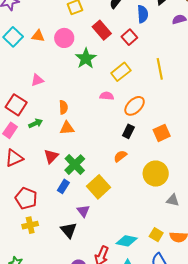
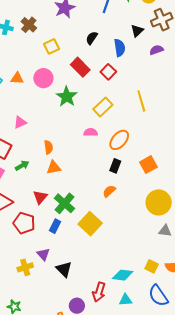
yellow circle: (156, 174) -> (159, 202), moved
red pentagon: (26, 198) -> (24, 223), moved
purple triangle: (83, 211) -> (43, 254), moved

